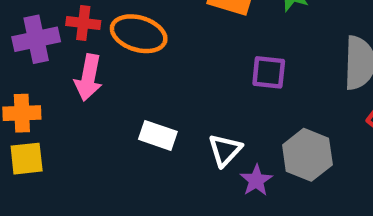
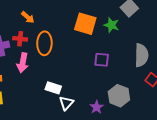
orange ellipse: (139, 34) -> (44, 43), turned 75
white triangle: (225, 150) -> (66, 103), moved

